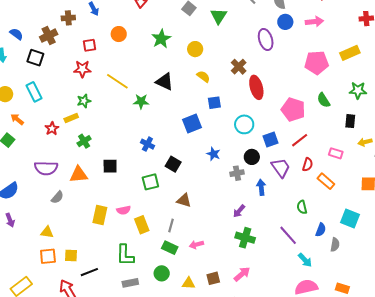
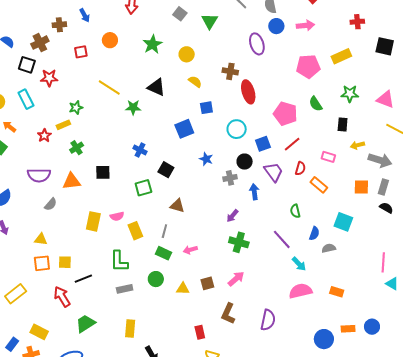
brown cross: (239, 67) -> (230, 71), turned -35
red star: (82, 69) -> (49, 78), moved
gray semicircle: (335, 245) -> (329, 248), turned -112

